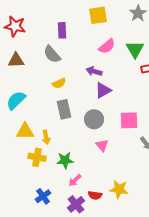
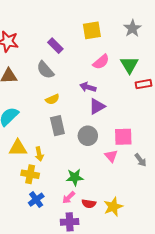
purple rectangle: (62, 30) -> (55, 46), turned -42
pink triangle: (102, 145) -> (111, 156), moved
green star: (65, 160) -> (75, 177), moved
yellow star: (119, 189) -> (113, 207), turned -30
red semicircle: (95, 195) -> (89, 204), moved
blue cross: (43, 196) -> (36, 200), moved
purple cross: (76, 204) -> (70, 222), turned 36

